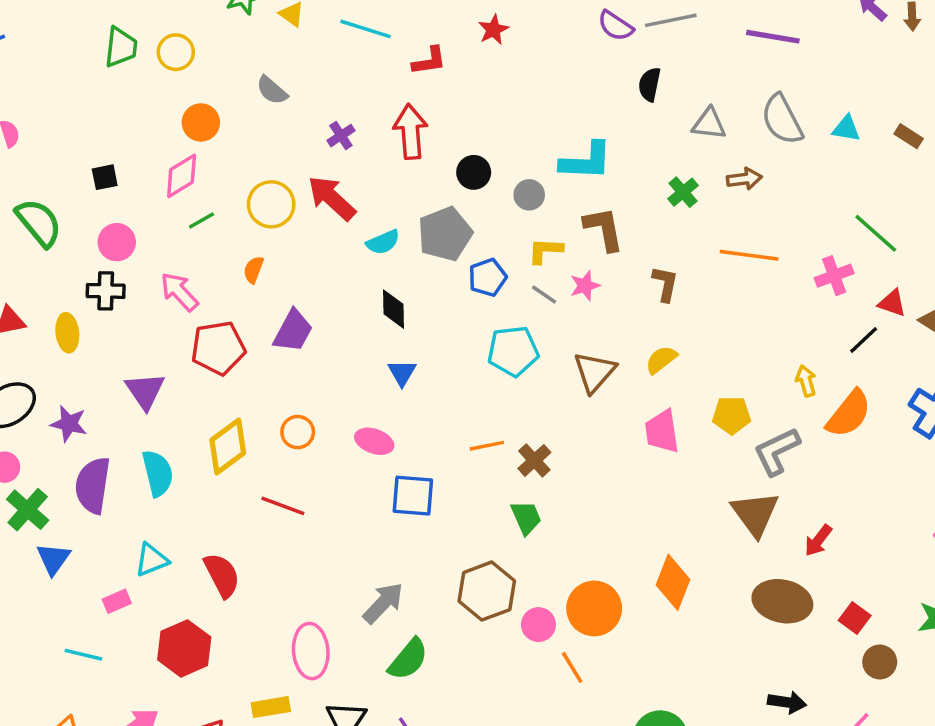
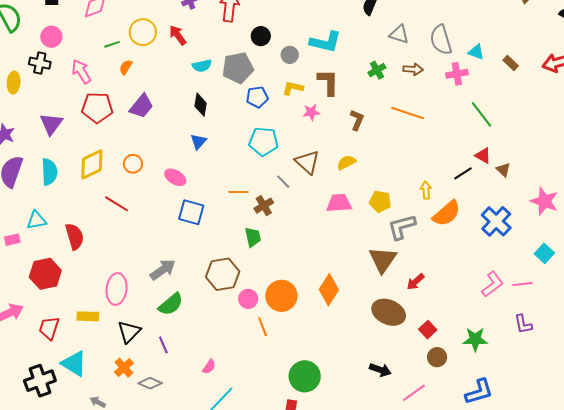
red arrow: (332, 198) -> (178, 35), size x0.7
green line: (201, 220) -> (112, 44), moved
pink cross: (834, 276) -> (457, 74), moved
gray line: (544, 294) -> (283, 182), moved
brown triangle: (595, 372) -> (307, 162), turned -40
pink trapezoid: (662, 431) -> (339, 203), turned 84

